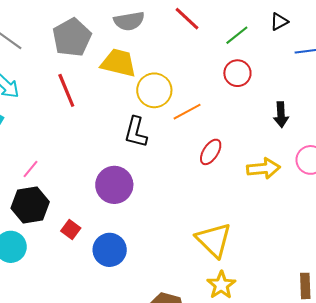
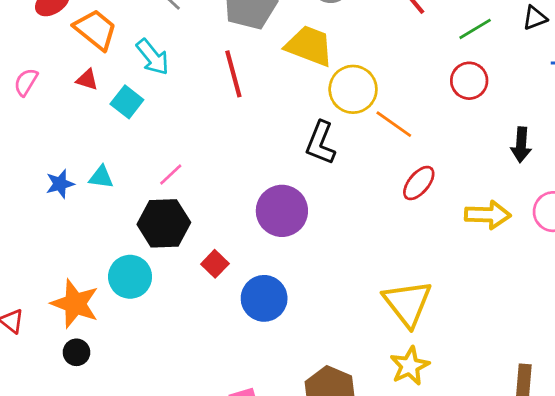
orange line: (187, 112) -> (394, 124), turned 56

